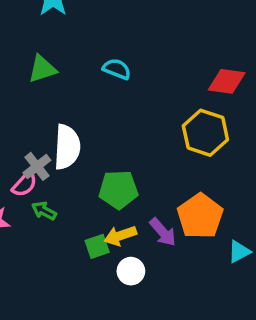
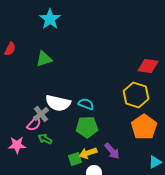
cyan semicircle: (117, 69) -> (86, 104), moved
white semicircle: (67, 147) -> (58, 103), turned 100
orange pentagon: (200, 216) -> (144, 127), moved

